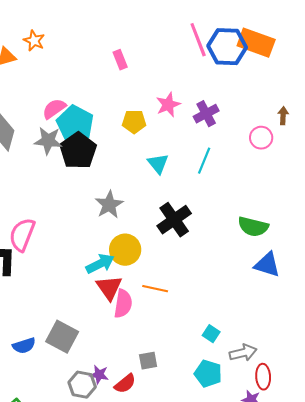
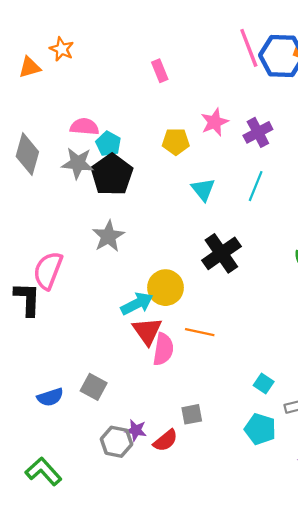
pink semicircle: (54, 109) -> (84, 127), turned 40
cyan pentagon: (75, 124) -> (108, 144), size x0.6
gray star: (109, 205) -> (108, 236), moved
gray square: (62, 337) -> (94, 387), size x0.7

